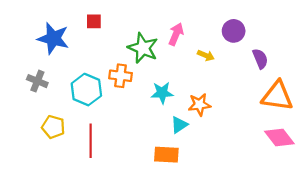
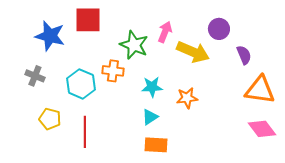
red square: (94, 21) -> (88, 20), size x1.8
yellow arrow: (206, 55) -> (193, 52), size x2.0
cyan triangle: (179, 125) -> (150, 117), moved

